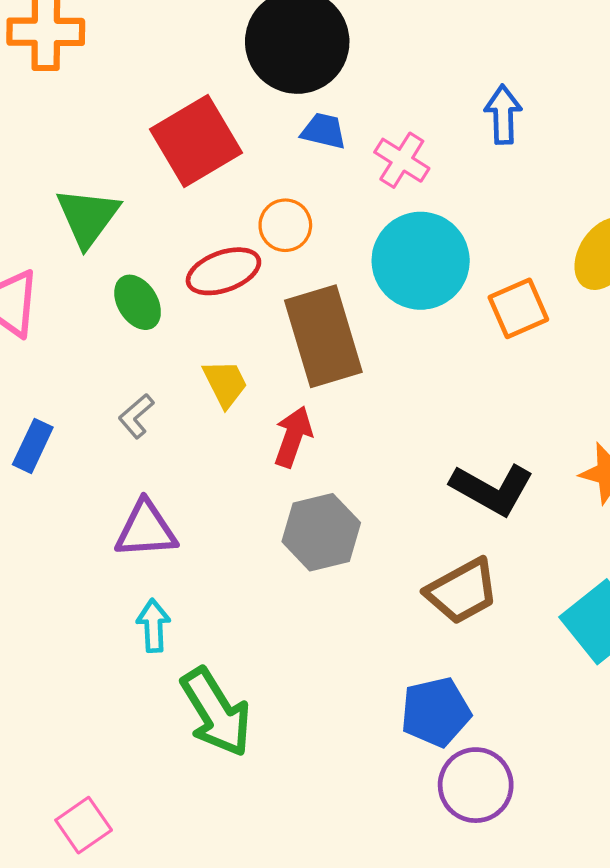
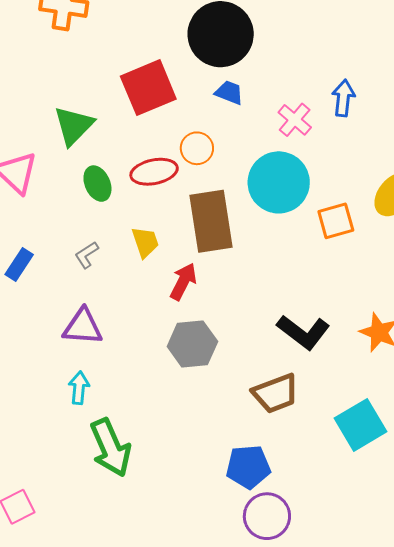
pink cross: (402, 160) -> (295, 120), moved

